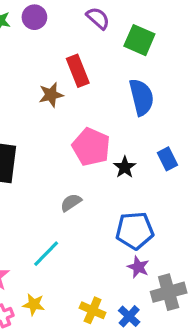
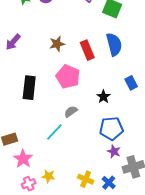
red rectangle: (78, 71) -> (87, 50), moved
pink pentagon: (91, 147) -> (68, 77), moved
black star: (125, 167) -> (103, 97), moved
cyan line: (46, 254) -> (54, 132), moved

